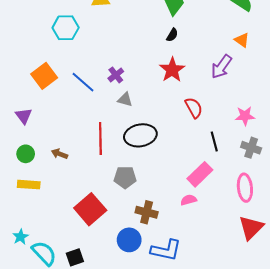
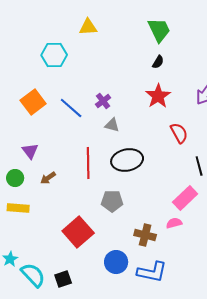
purple triangle: (24, 116) -> (30, 151), moved
brown arrow: (59, 154) -> (48, 178), turned -56
brown cross: (147, 212) -> (145, 235), moved

